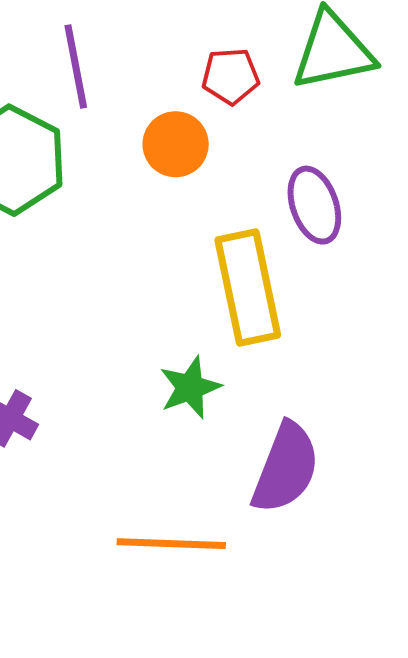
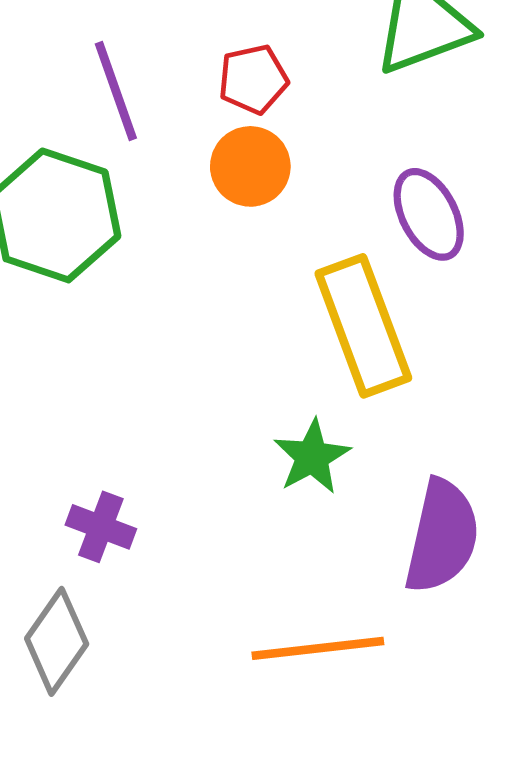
red pentagon: (230, 76) -> (253, 79), moved

